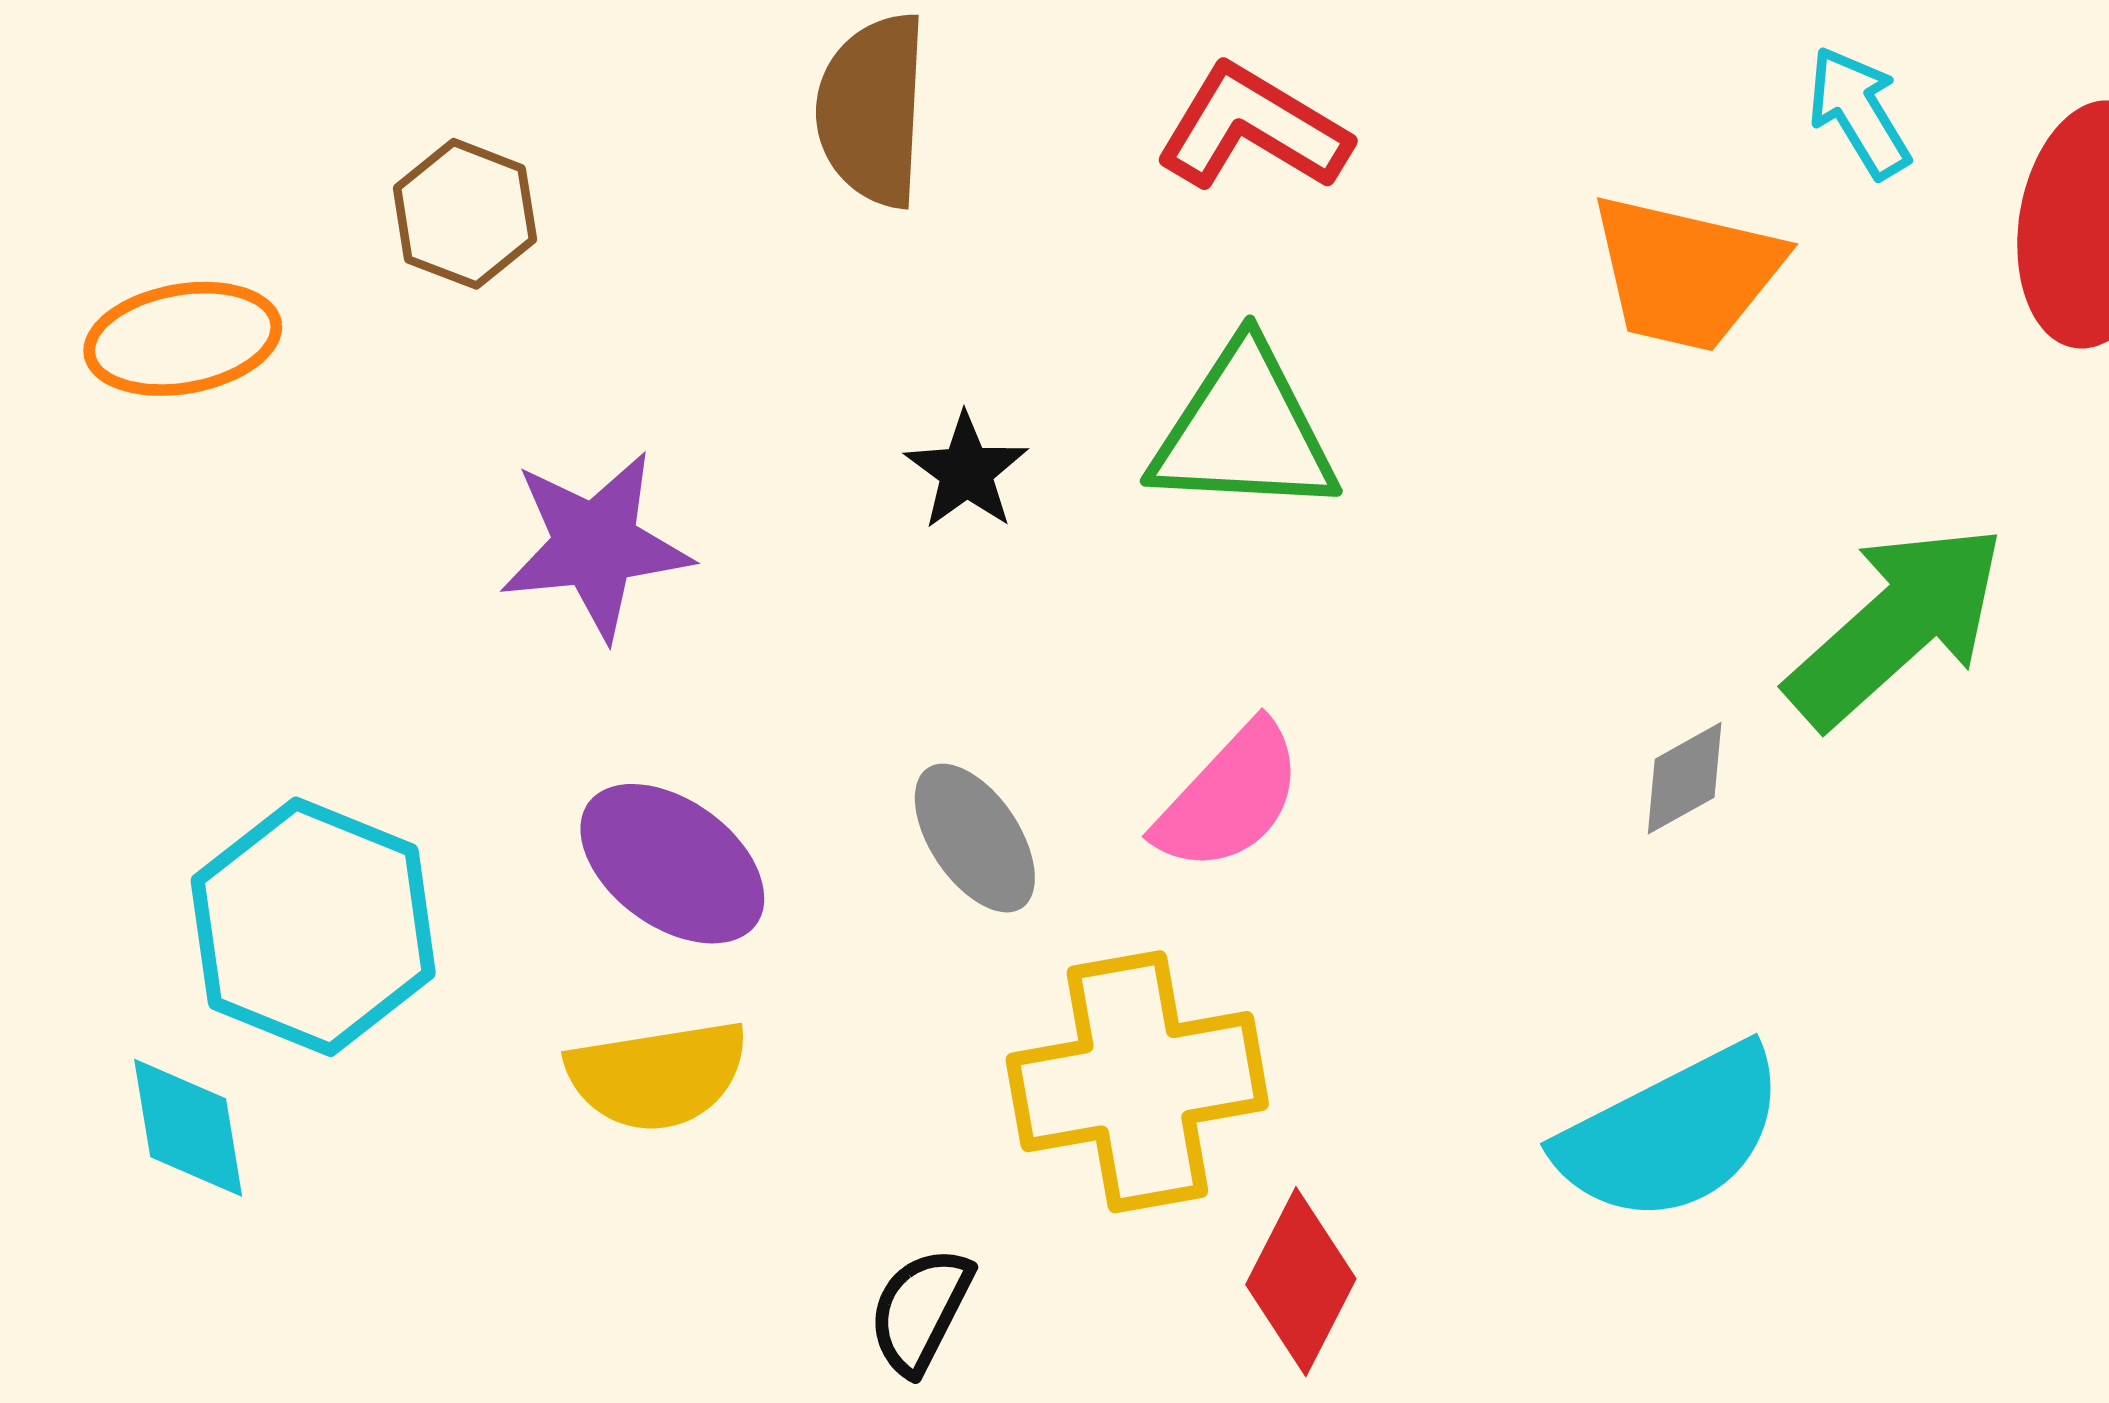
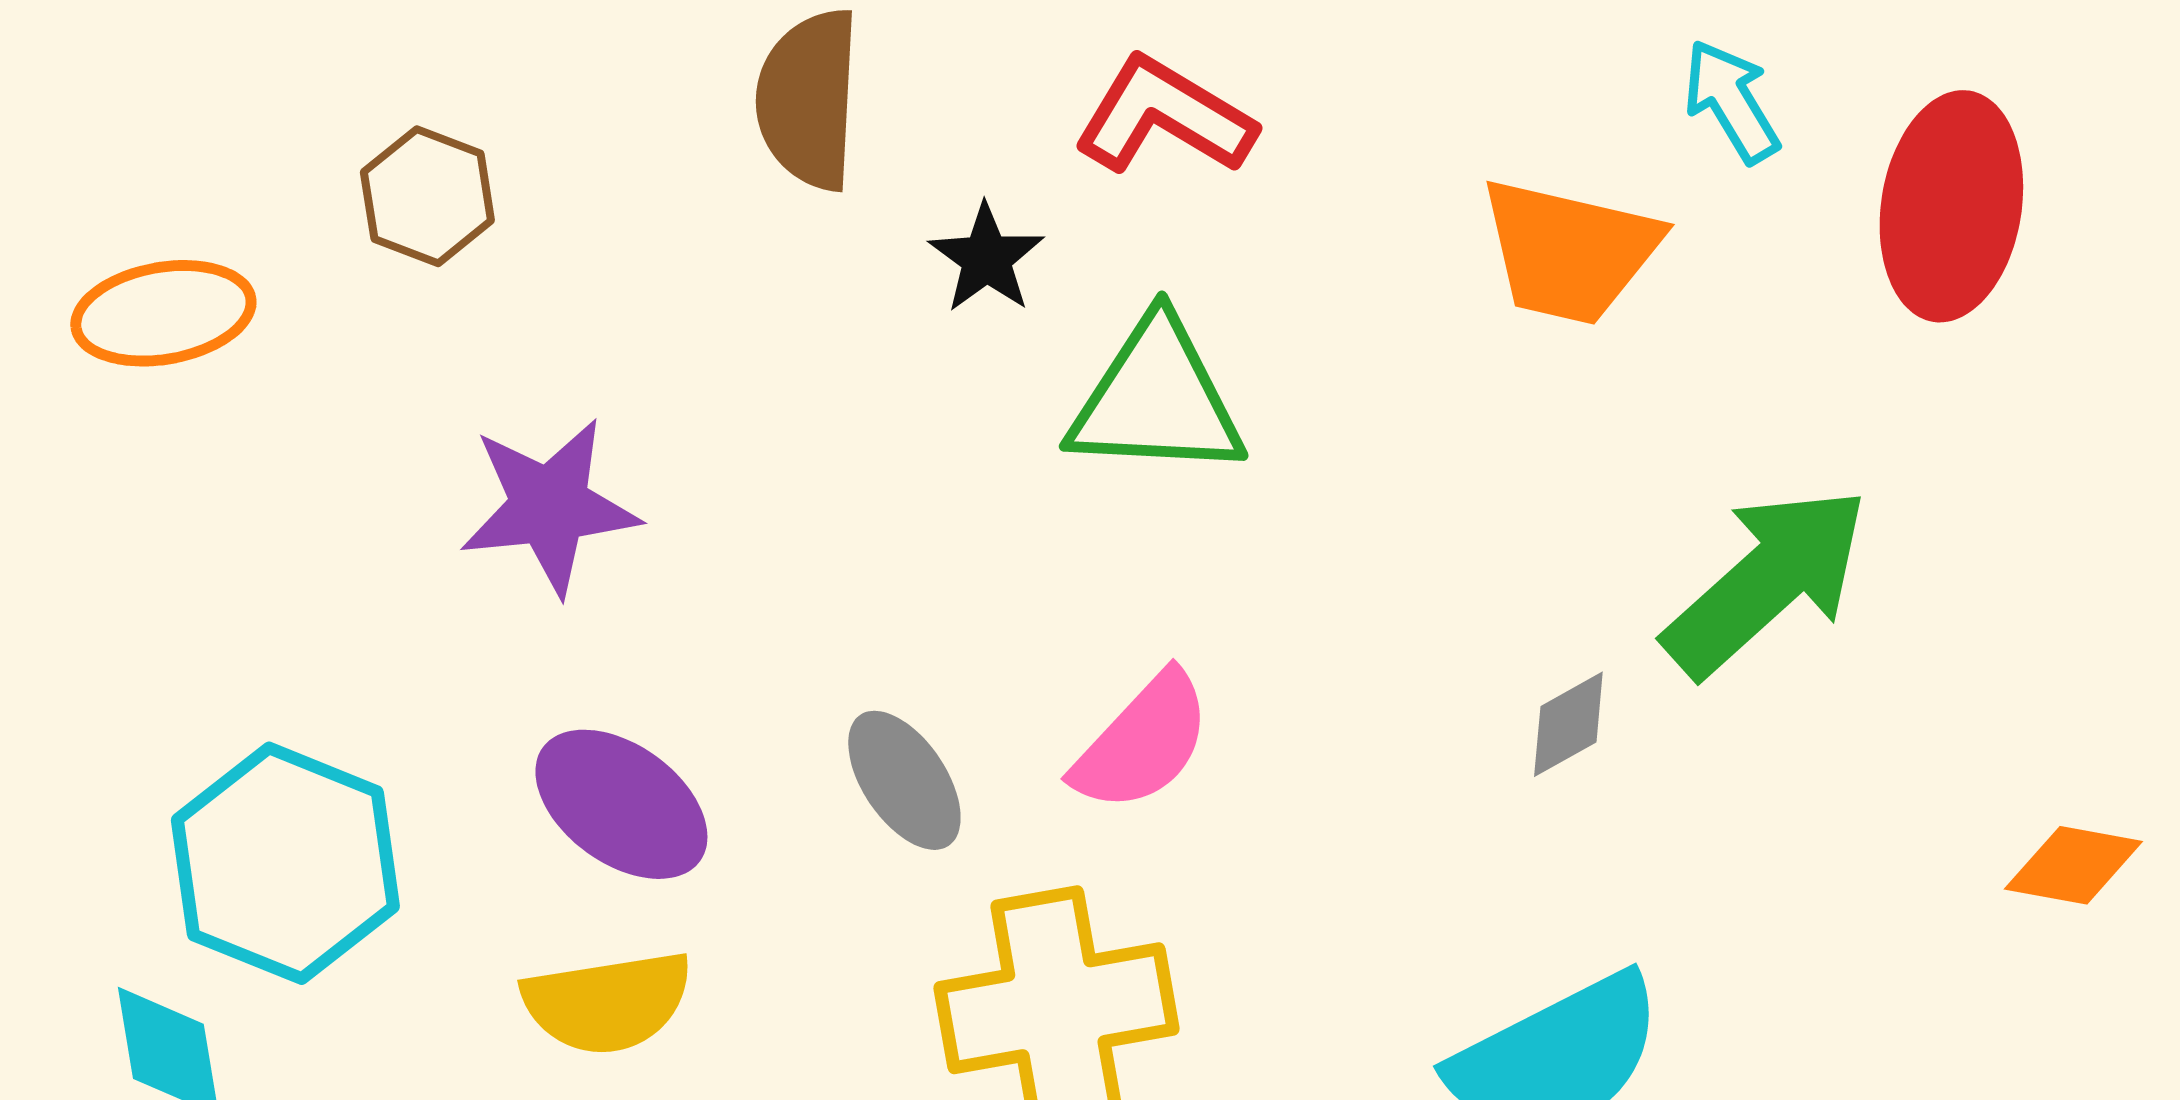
black star: (966, 471) -> (986, 258), moved

